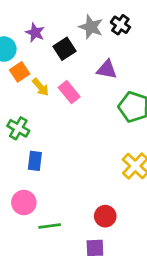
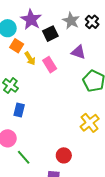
purple star: (35, 33) -> (31, 19), size x1.5
orange square: (20, 72) -> (17, 46), turned -32
green line: (50, 226) -> (24, 157), turned 49

